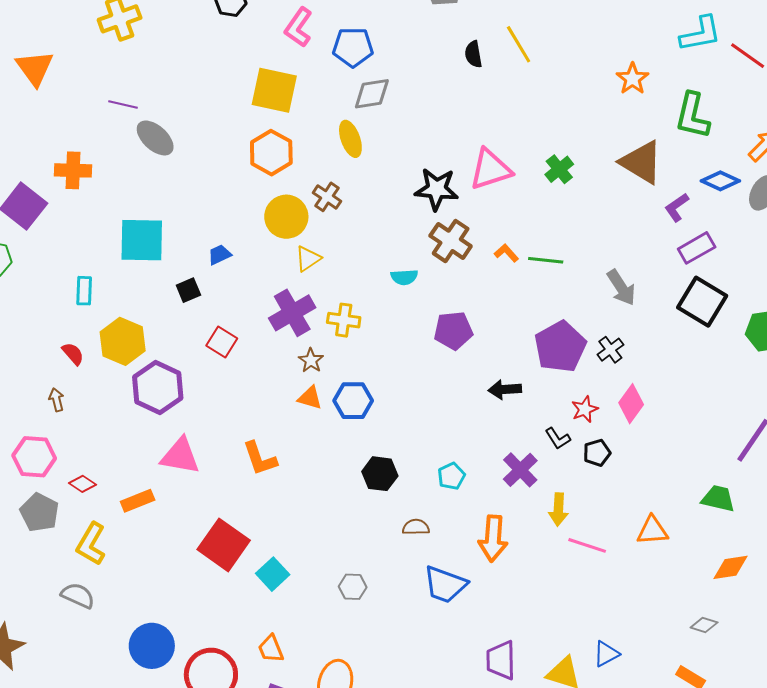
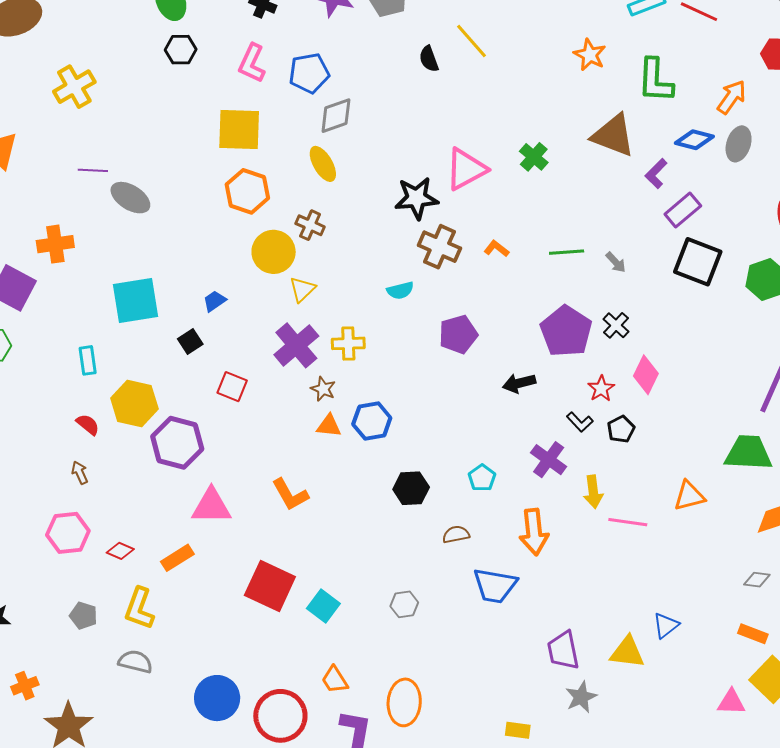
green line: (546, 260) -> (567, 252), moved
gray arrow: (621, 288) -> (616, 262), size x0.6
green trapezoid: (718, 499) -> (748, 453), size x1.4
gray pentagon: (39, 512) -> (83, 616), moved, size x0.7

